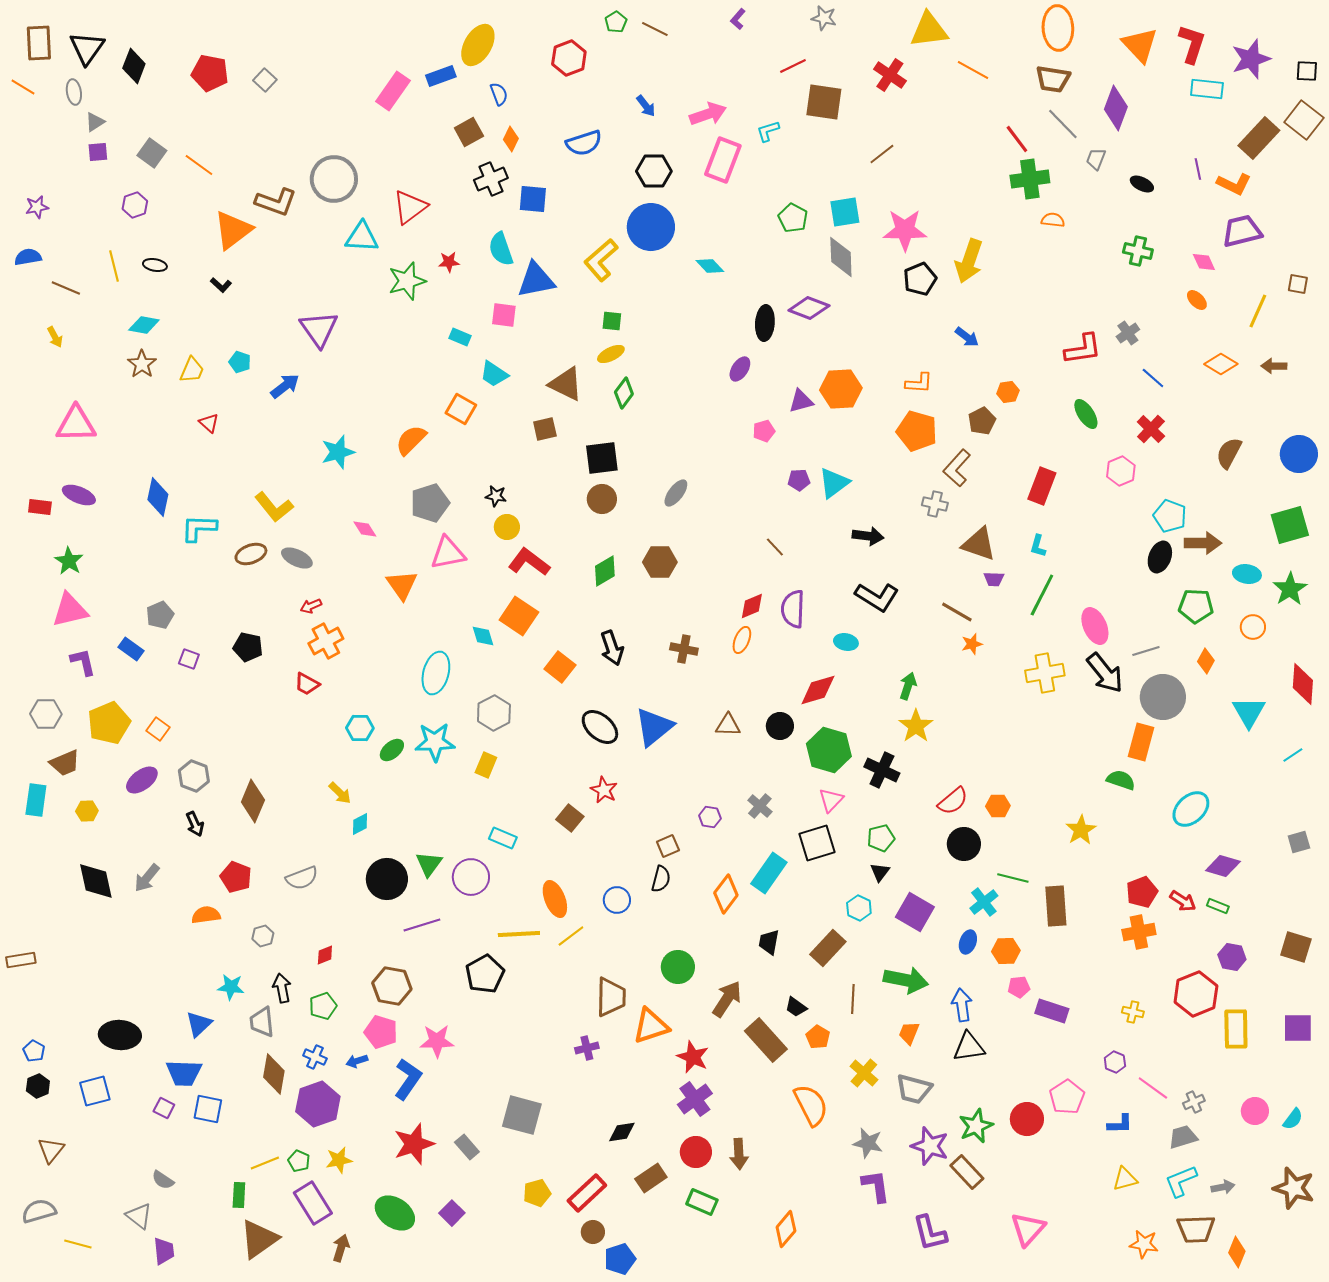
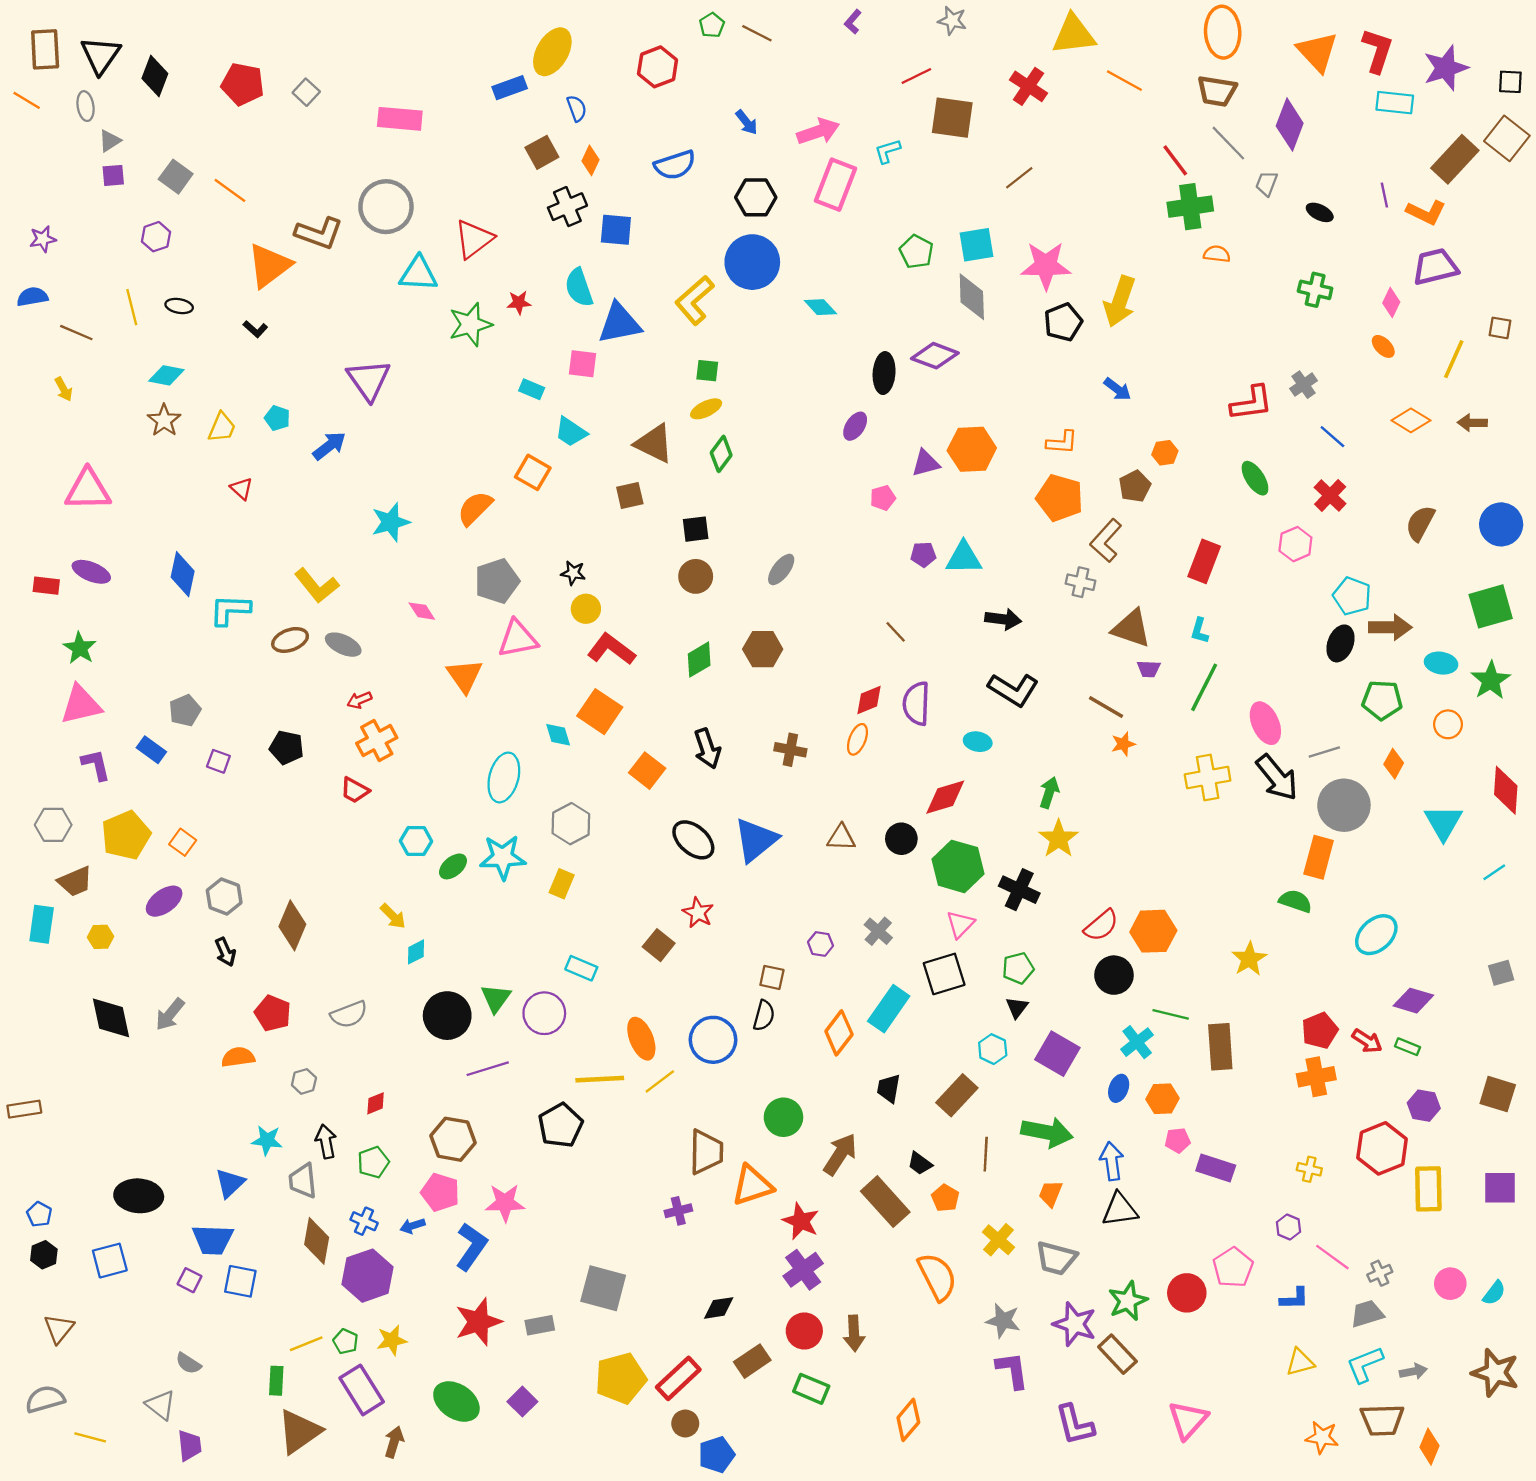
pink rectangle: (393, 91) -> (400, 119), moved, turned 60
pink diamond: (1204, 262) -> (1391, 303), turned 50
black square: (602, 458) -> (696, 529), size x0.7
cyan triangle: (834, 483) -> (964, 558), turned 36
orange hexagon: (998, 806) -> (1153, 931), size x1.6
brown square: (668, 846) -> (772, 977), turned 35
blue circle: (617, 900) -> (713, 1040), size x1.5
gray rectangle: (467, 1147) -> (540, 1325), turned -60
yellow pentagon: (537, 1193) -> (621, 1378), size x1.6

